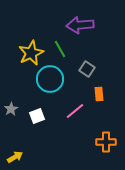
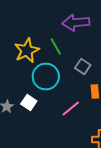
white square: (37, 116) -> (29, 103), moved, turned -35

